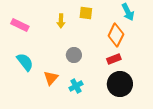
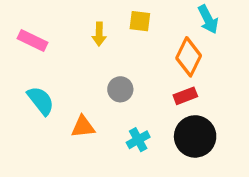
orange triangle: (51, 78) -> (83, 127), turned 42
cyan cross: (76, 86) -> (138, 140), moved

